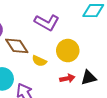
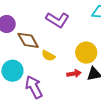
yellow circle: (68, 51) -> (86, 53), moved

